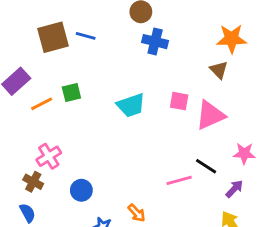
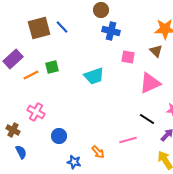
blue line: (86, 36) -> (62, 27), turned 32
pink square: (179, 101) -> (128, 57), moved
pink cross: (49, 156) -> (36, 112), turned -30
pink line: (179, 180) -> (128, 140), moved
brown cross: (33, 182) -> (13, 130), moved

